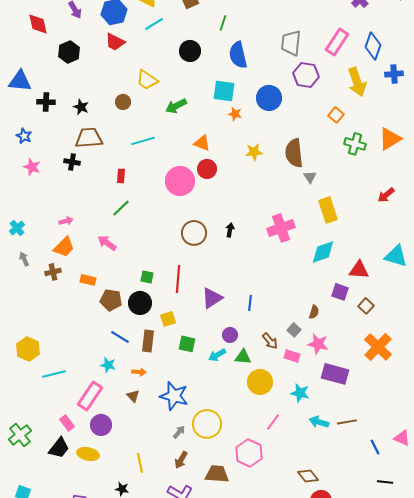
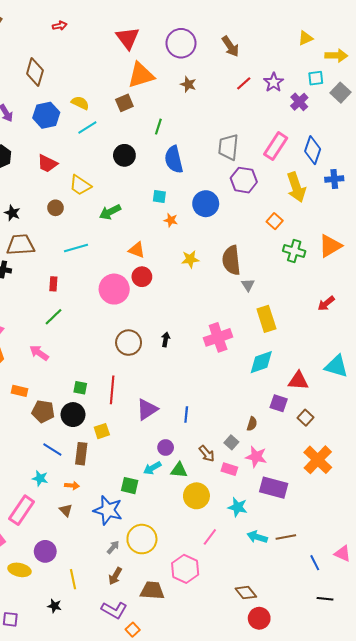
red trapezoid: (115, 42) -> (47, 164), moved
cyan square: (224, 91) -> (159, 196), size x0.6
green square: (187, 344) -> (130, 486), moved
purple circle: (101, 425) -> (45, 551), moved

